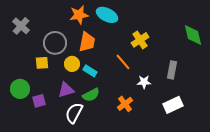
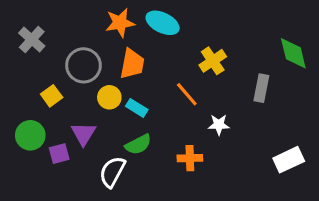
yellow square: (42, 63) -> (52, 96), moved, turned -32
gray rectangle: (172, 70) -> (261, 88), moved
purple triangle: (66, 90) -> (83, 134), moved, turned -42
orange cross: (125, 104) -> (190, 158), turned 35
white rectangle: (173, 105) -> (289, 160), moved

